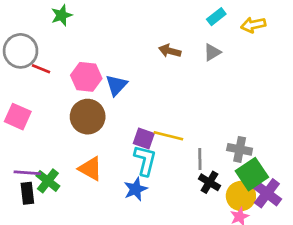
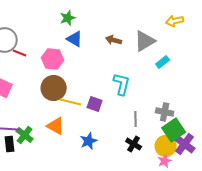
green star: (62, 15) -> (68, 18), moved
cyan rectangle: (216, 17) -> (163, 62), moved
gray triangle: (212, 52) -> (145, 41), size x1.6
blue triangle: (116, 85) -> (75, 39), moved, turned -42
yellow line: (168, 136) -> (71, 102), moved
cyan L-shape: (145, 160) -> (122, 84), moved
black cross: (209, 182) -> (134, 144), moved

